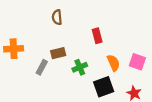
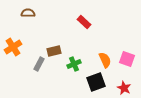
brown semicircle: (57, 17) -> (28, 13), moved, turned 96
red rectangle: (97, 36) -> (84, 22), moved, turned -32
orange cross: (14, 49) -> (13, 47), turned -30

